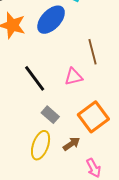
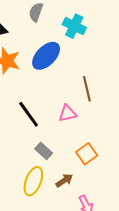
orange square: (93, 117) -> (87, 154), size x0.7

